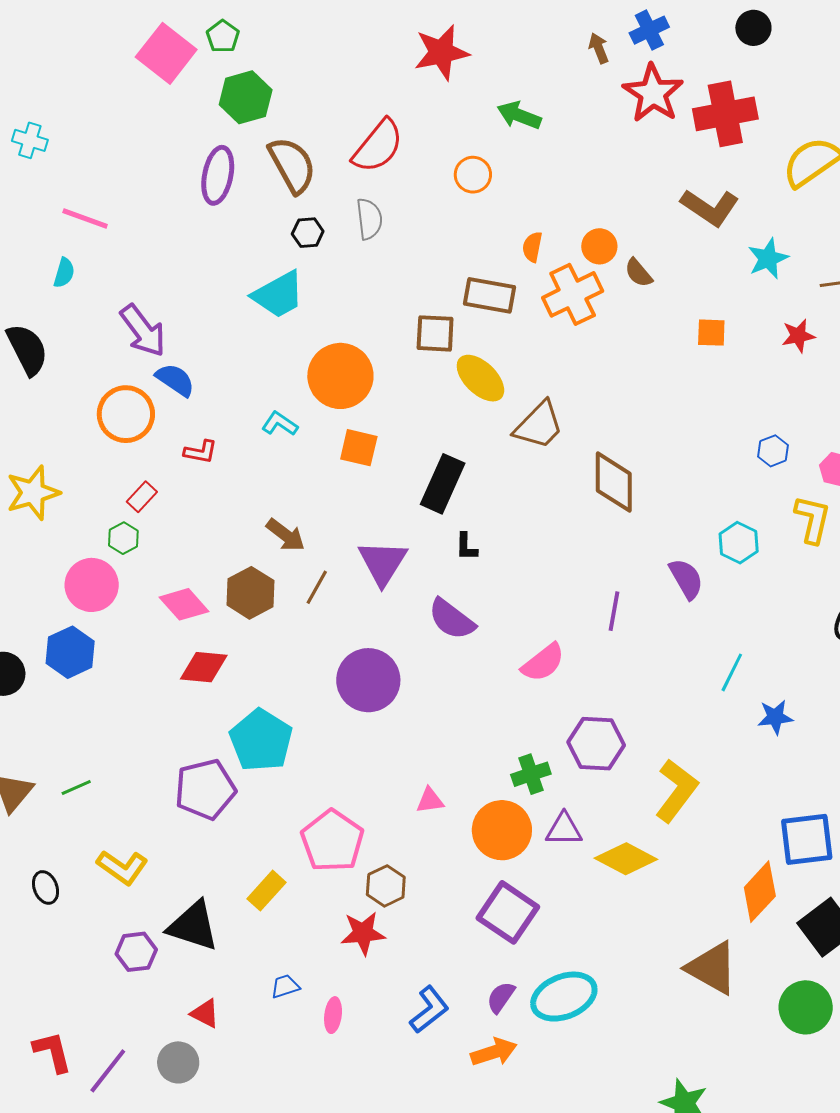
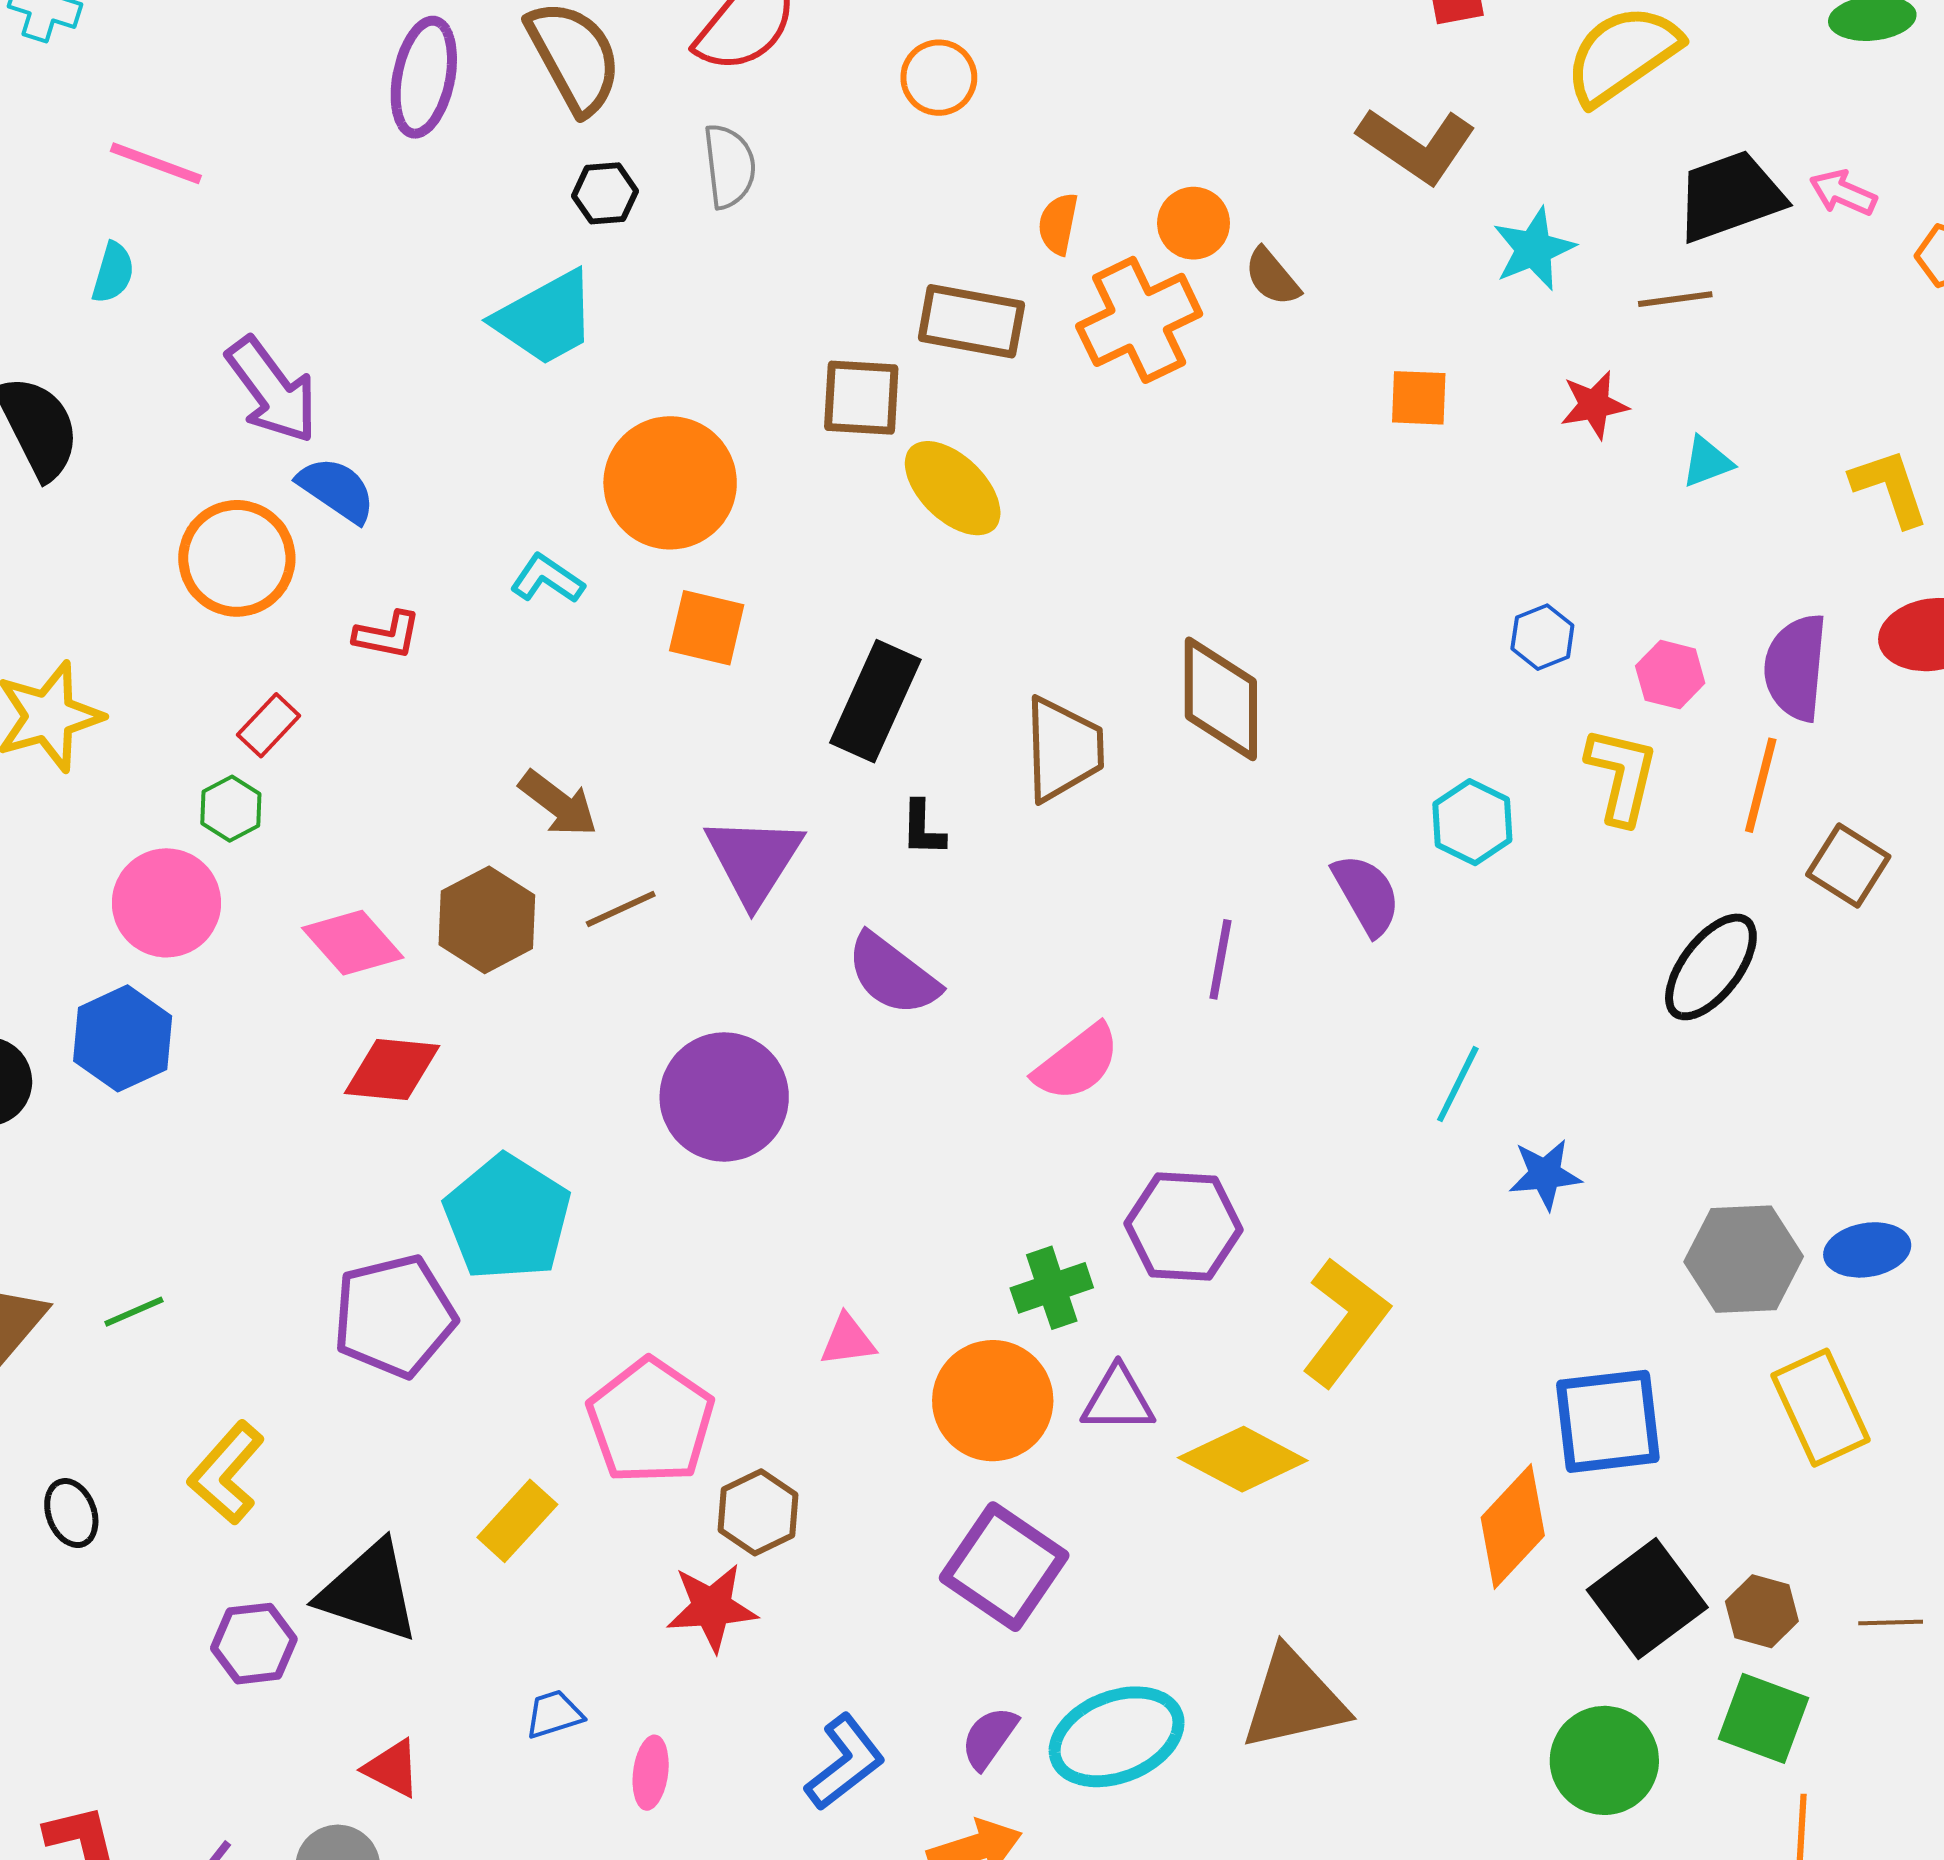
brown trapezoid: (539, 425) -> (1063, 749), moved, turned -46
brown line: (317, 587) -> (621, 909), turned 36
yellow L-shape: (122, 867) -> (226, 1473), turned 96
brown triangle: (712, 968) -> (1294, 1699), moved, turned -42

